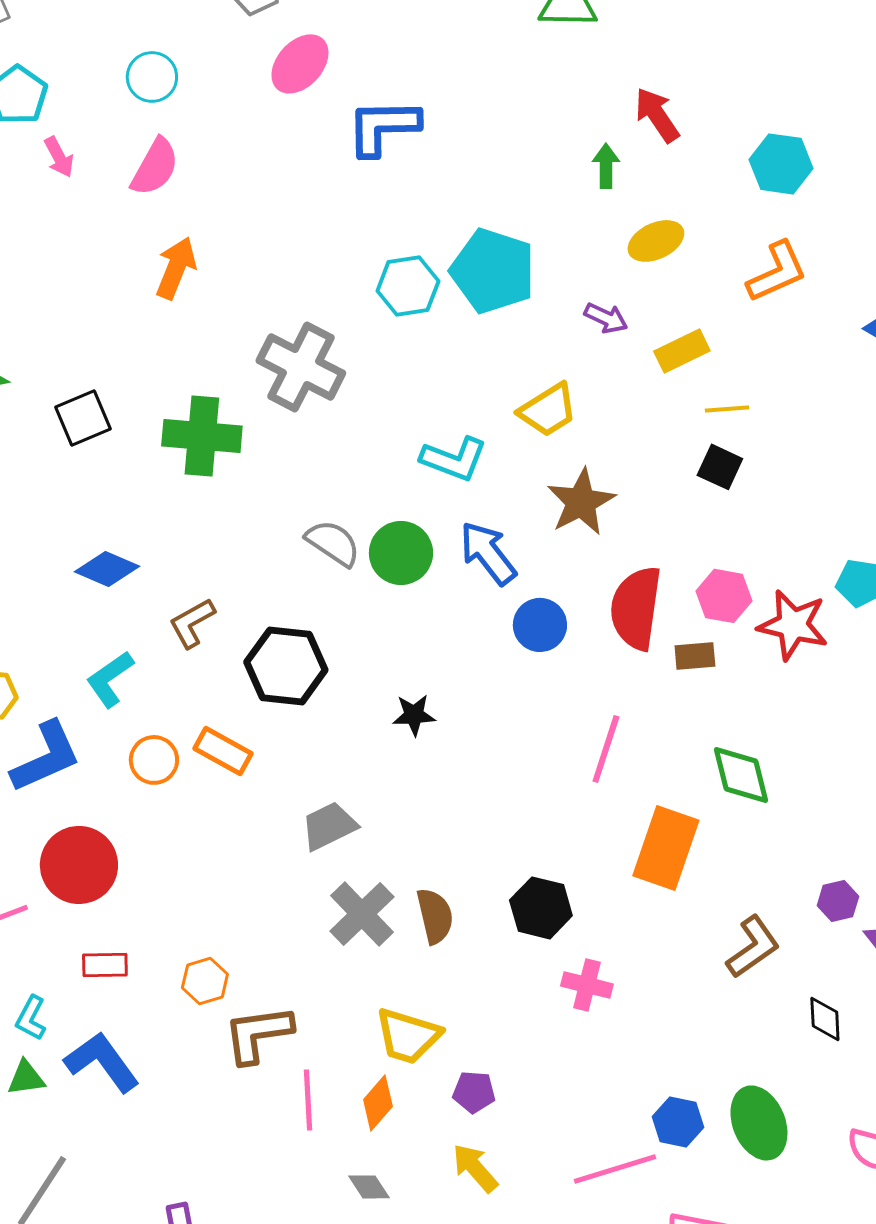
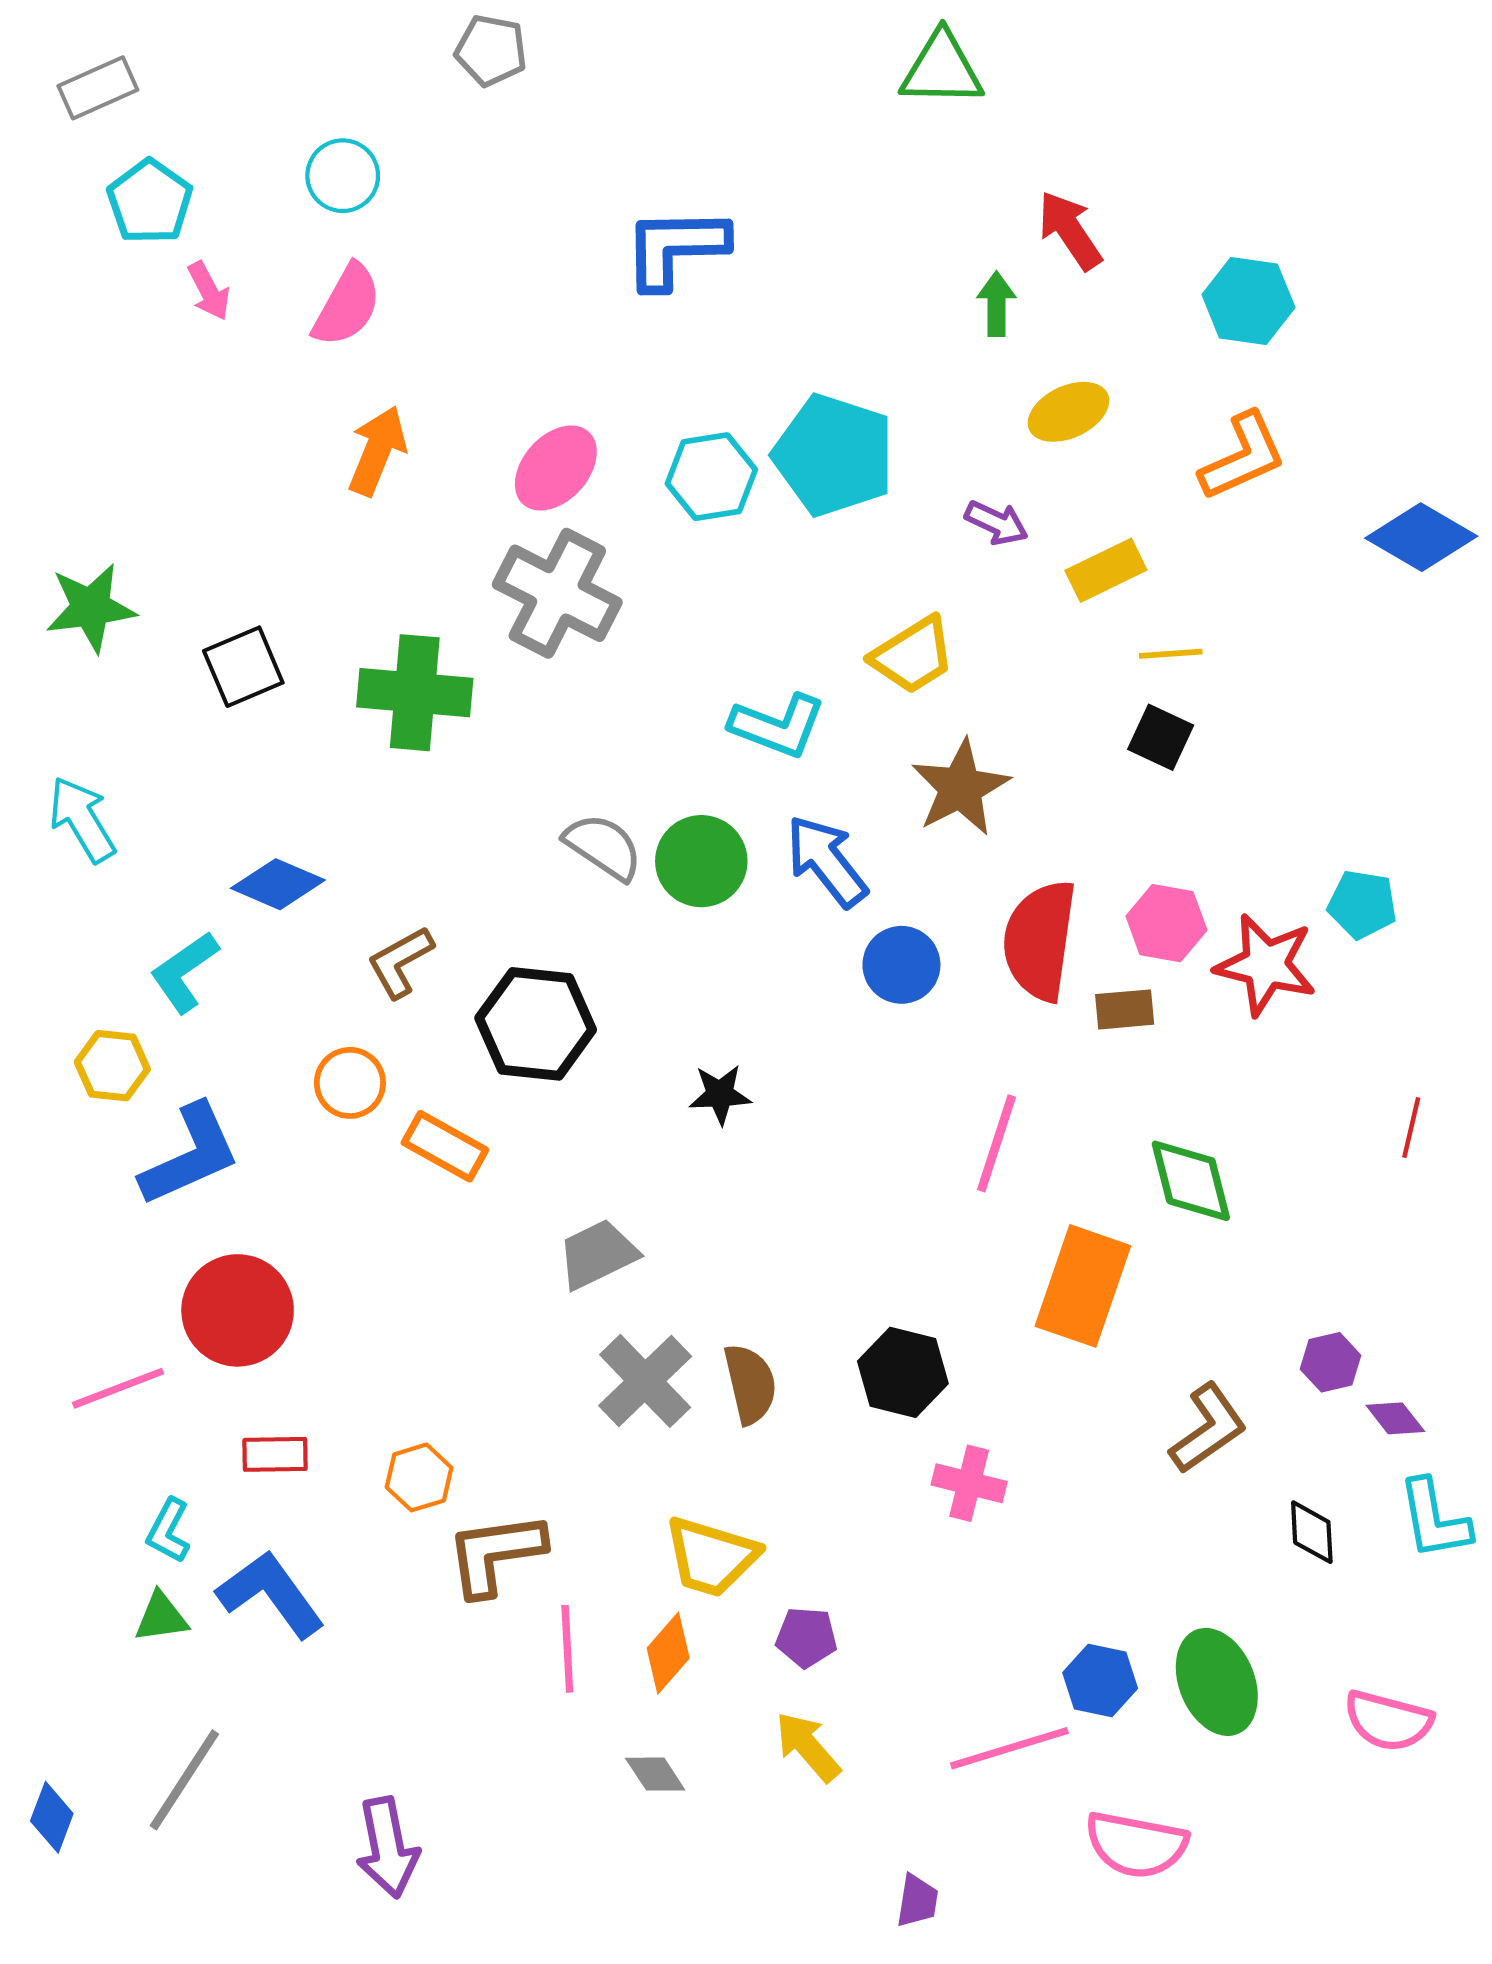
pink ellipse: (300, 64) -> (556, 468), moved
cyan L-shape: (110, 679) -> (184, 972), moved
orange circle: (154, 760) -> (350, 1083), moved

